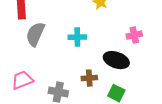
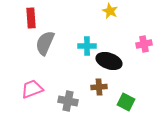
black ellipse: (116, 60) -> (109, 61), moved

